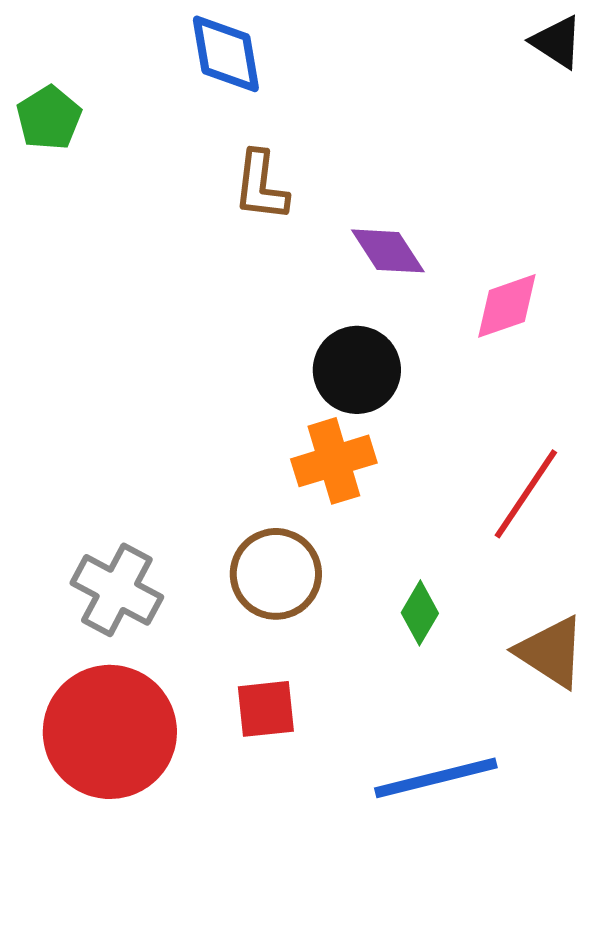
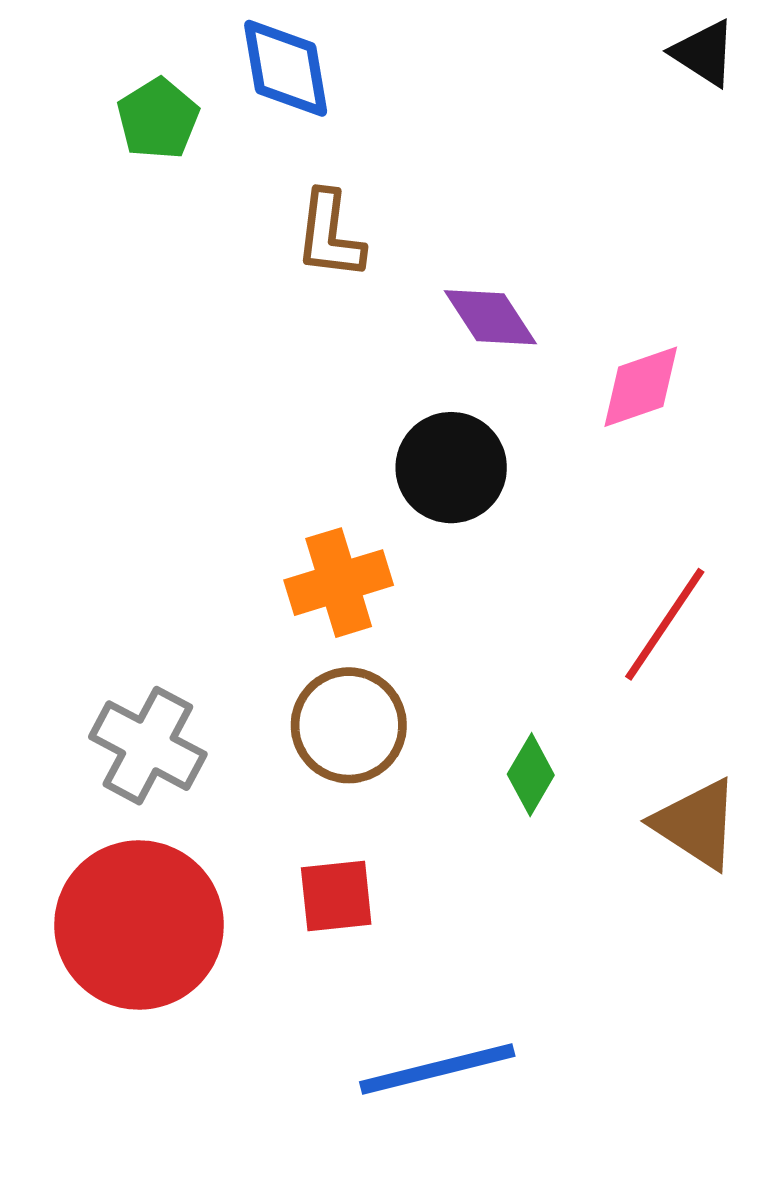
green pentagon: (49, 118) -> (158, 119), moved
orange cross: (334, 461) -> (339, 583), moved
blue line: (436, 778) -> (437, 1069), moved

